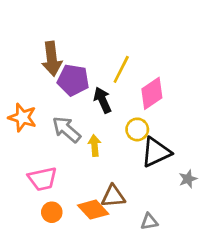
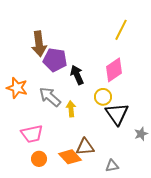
yellow line: (121, 69) -> (121, 30), moved
black triangle: (156, 152) -> (117, 114), turned -40

